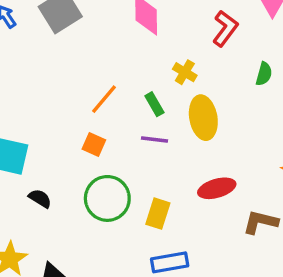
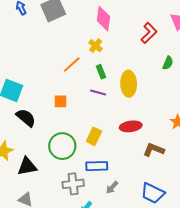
yellow cross: (185, 72) -> (96, 46), moved
orange square: (94, 145) -> (60, 101), moved, turned -32
black semicircle: (40, 198) -> (26, 118), size x1.5
green circle: (107, 198) -> (62, 146), moved

